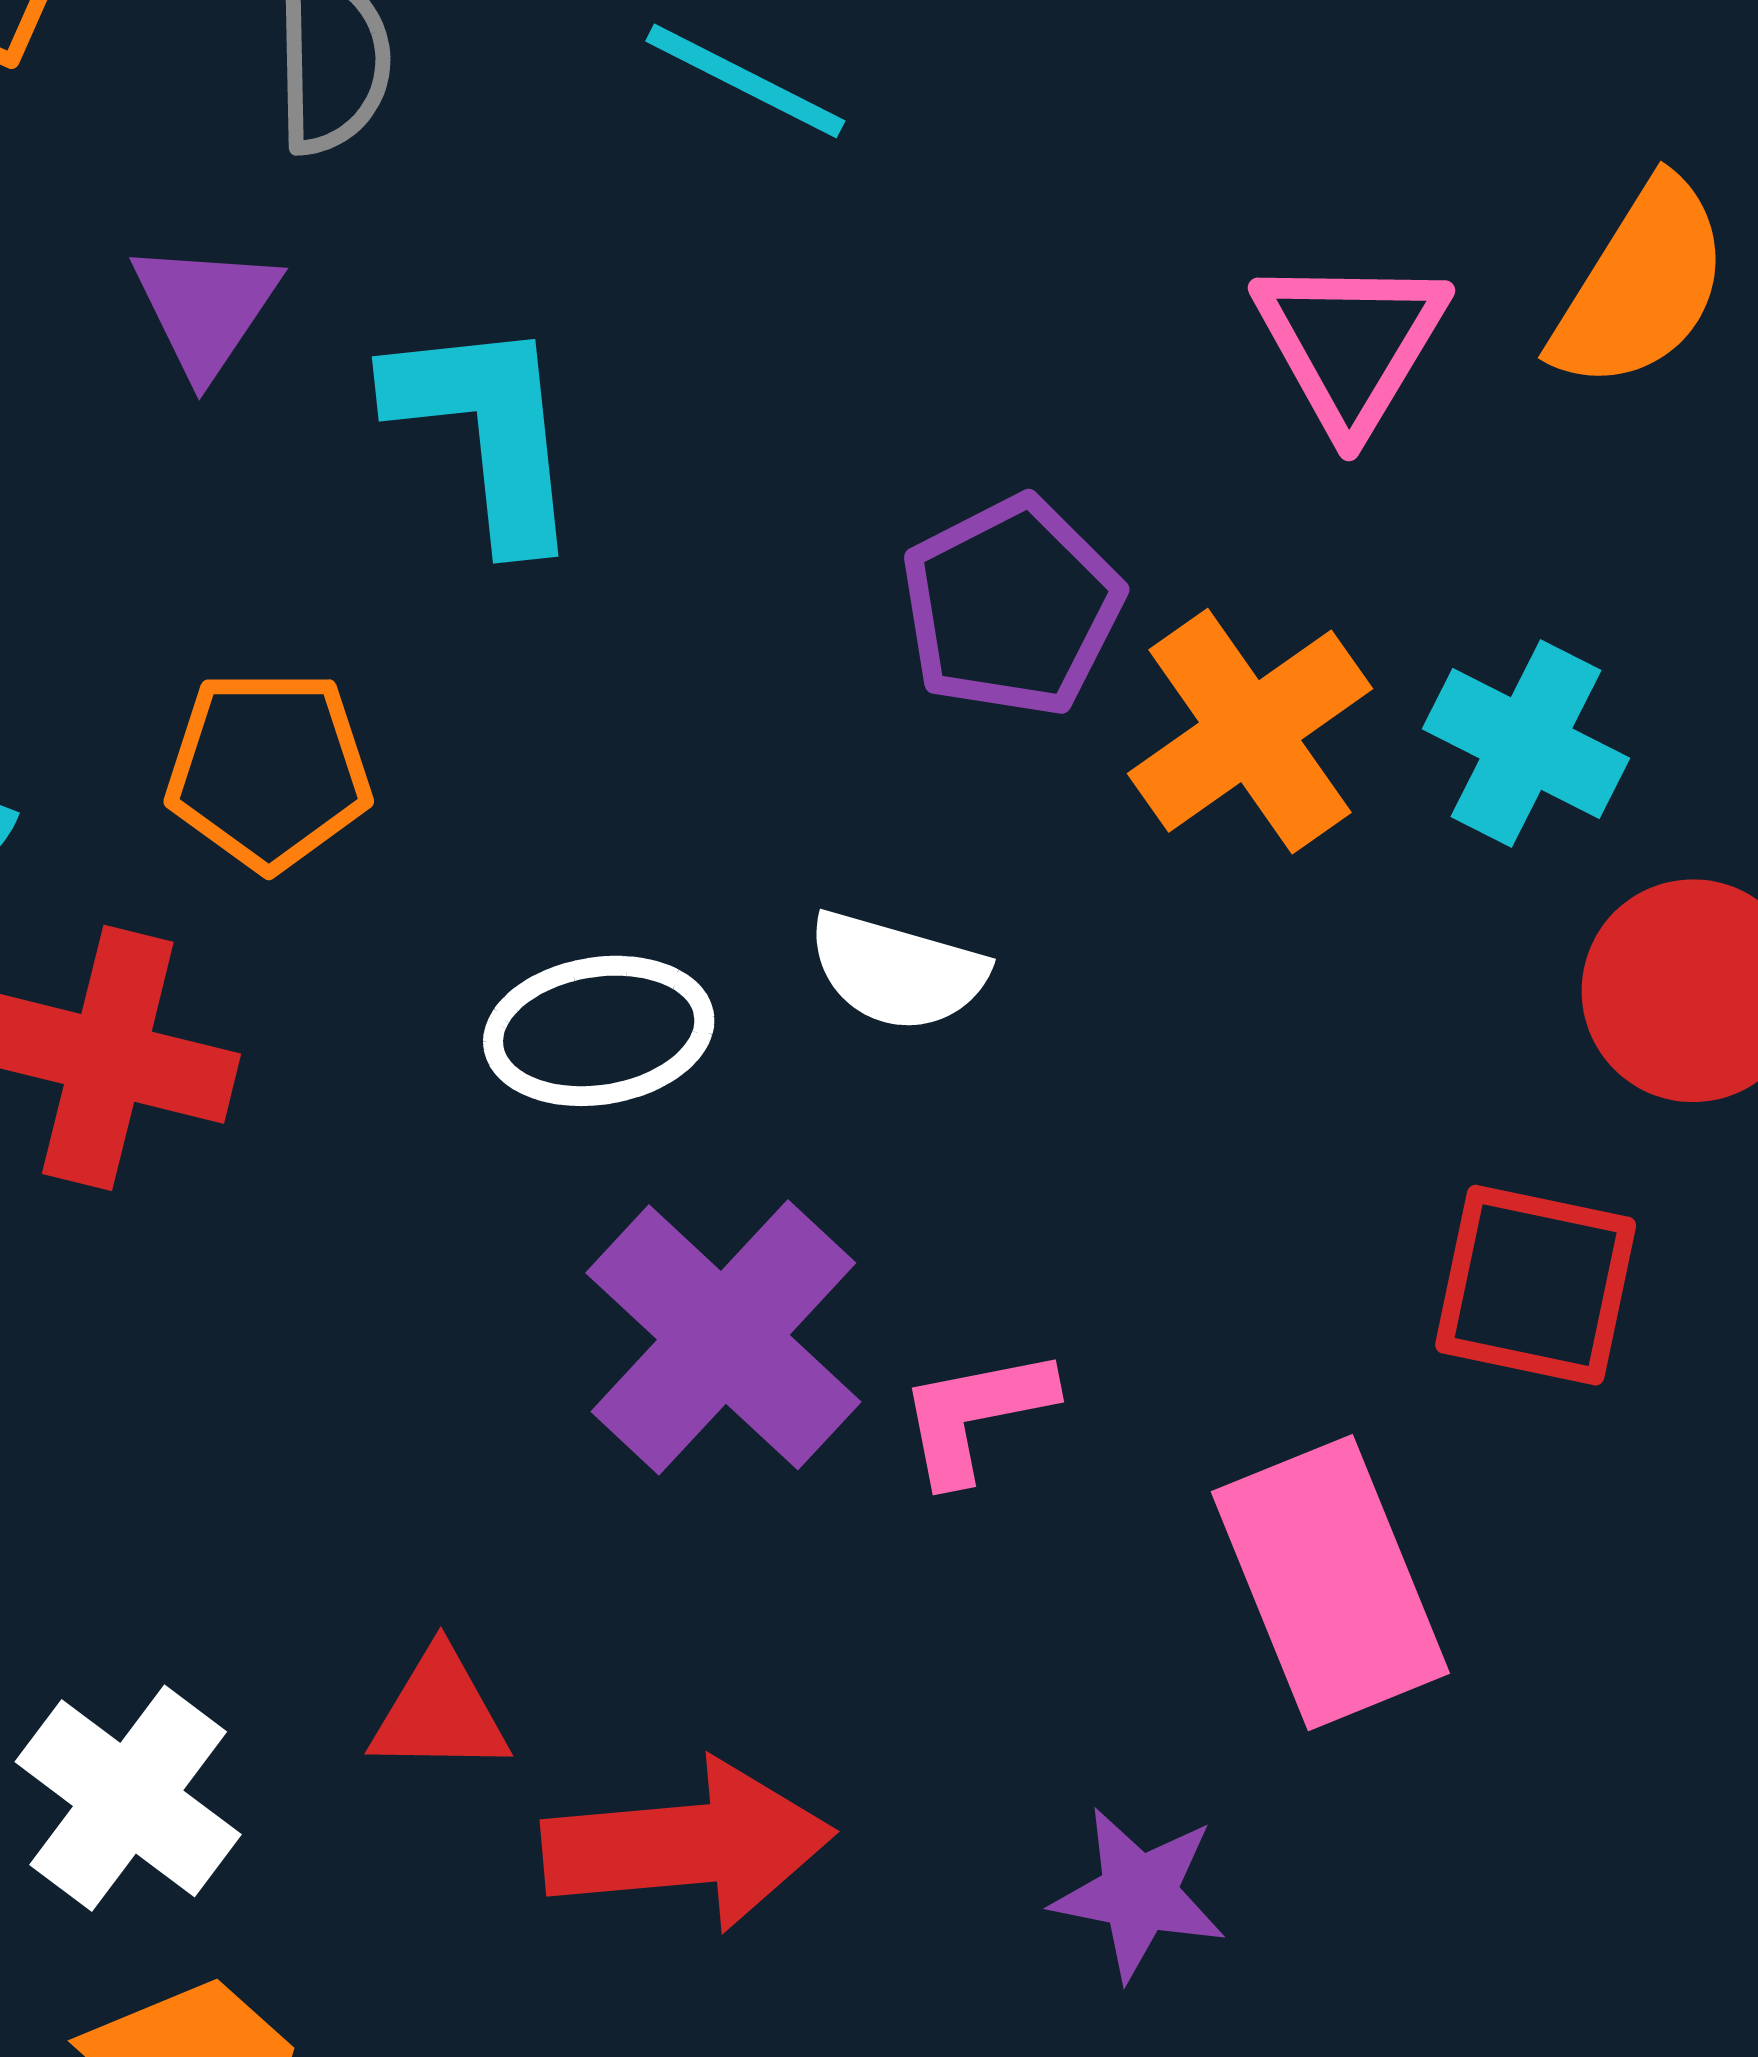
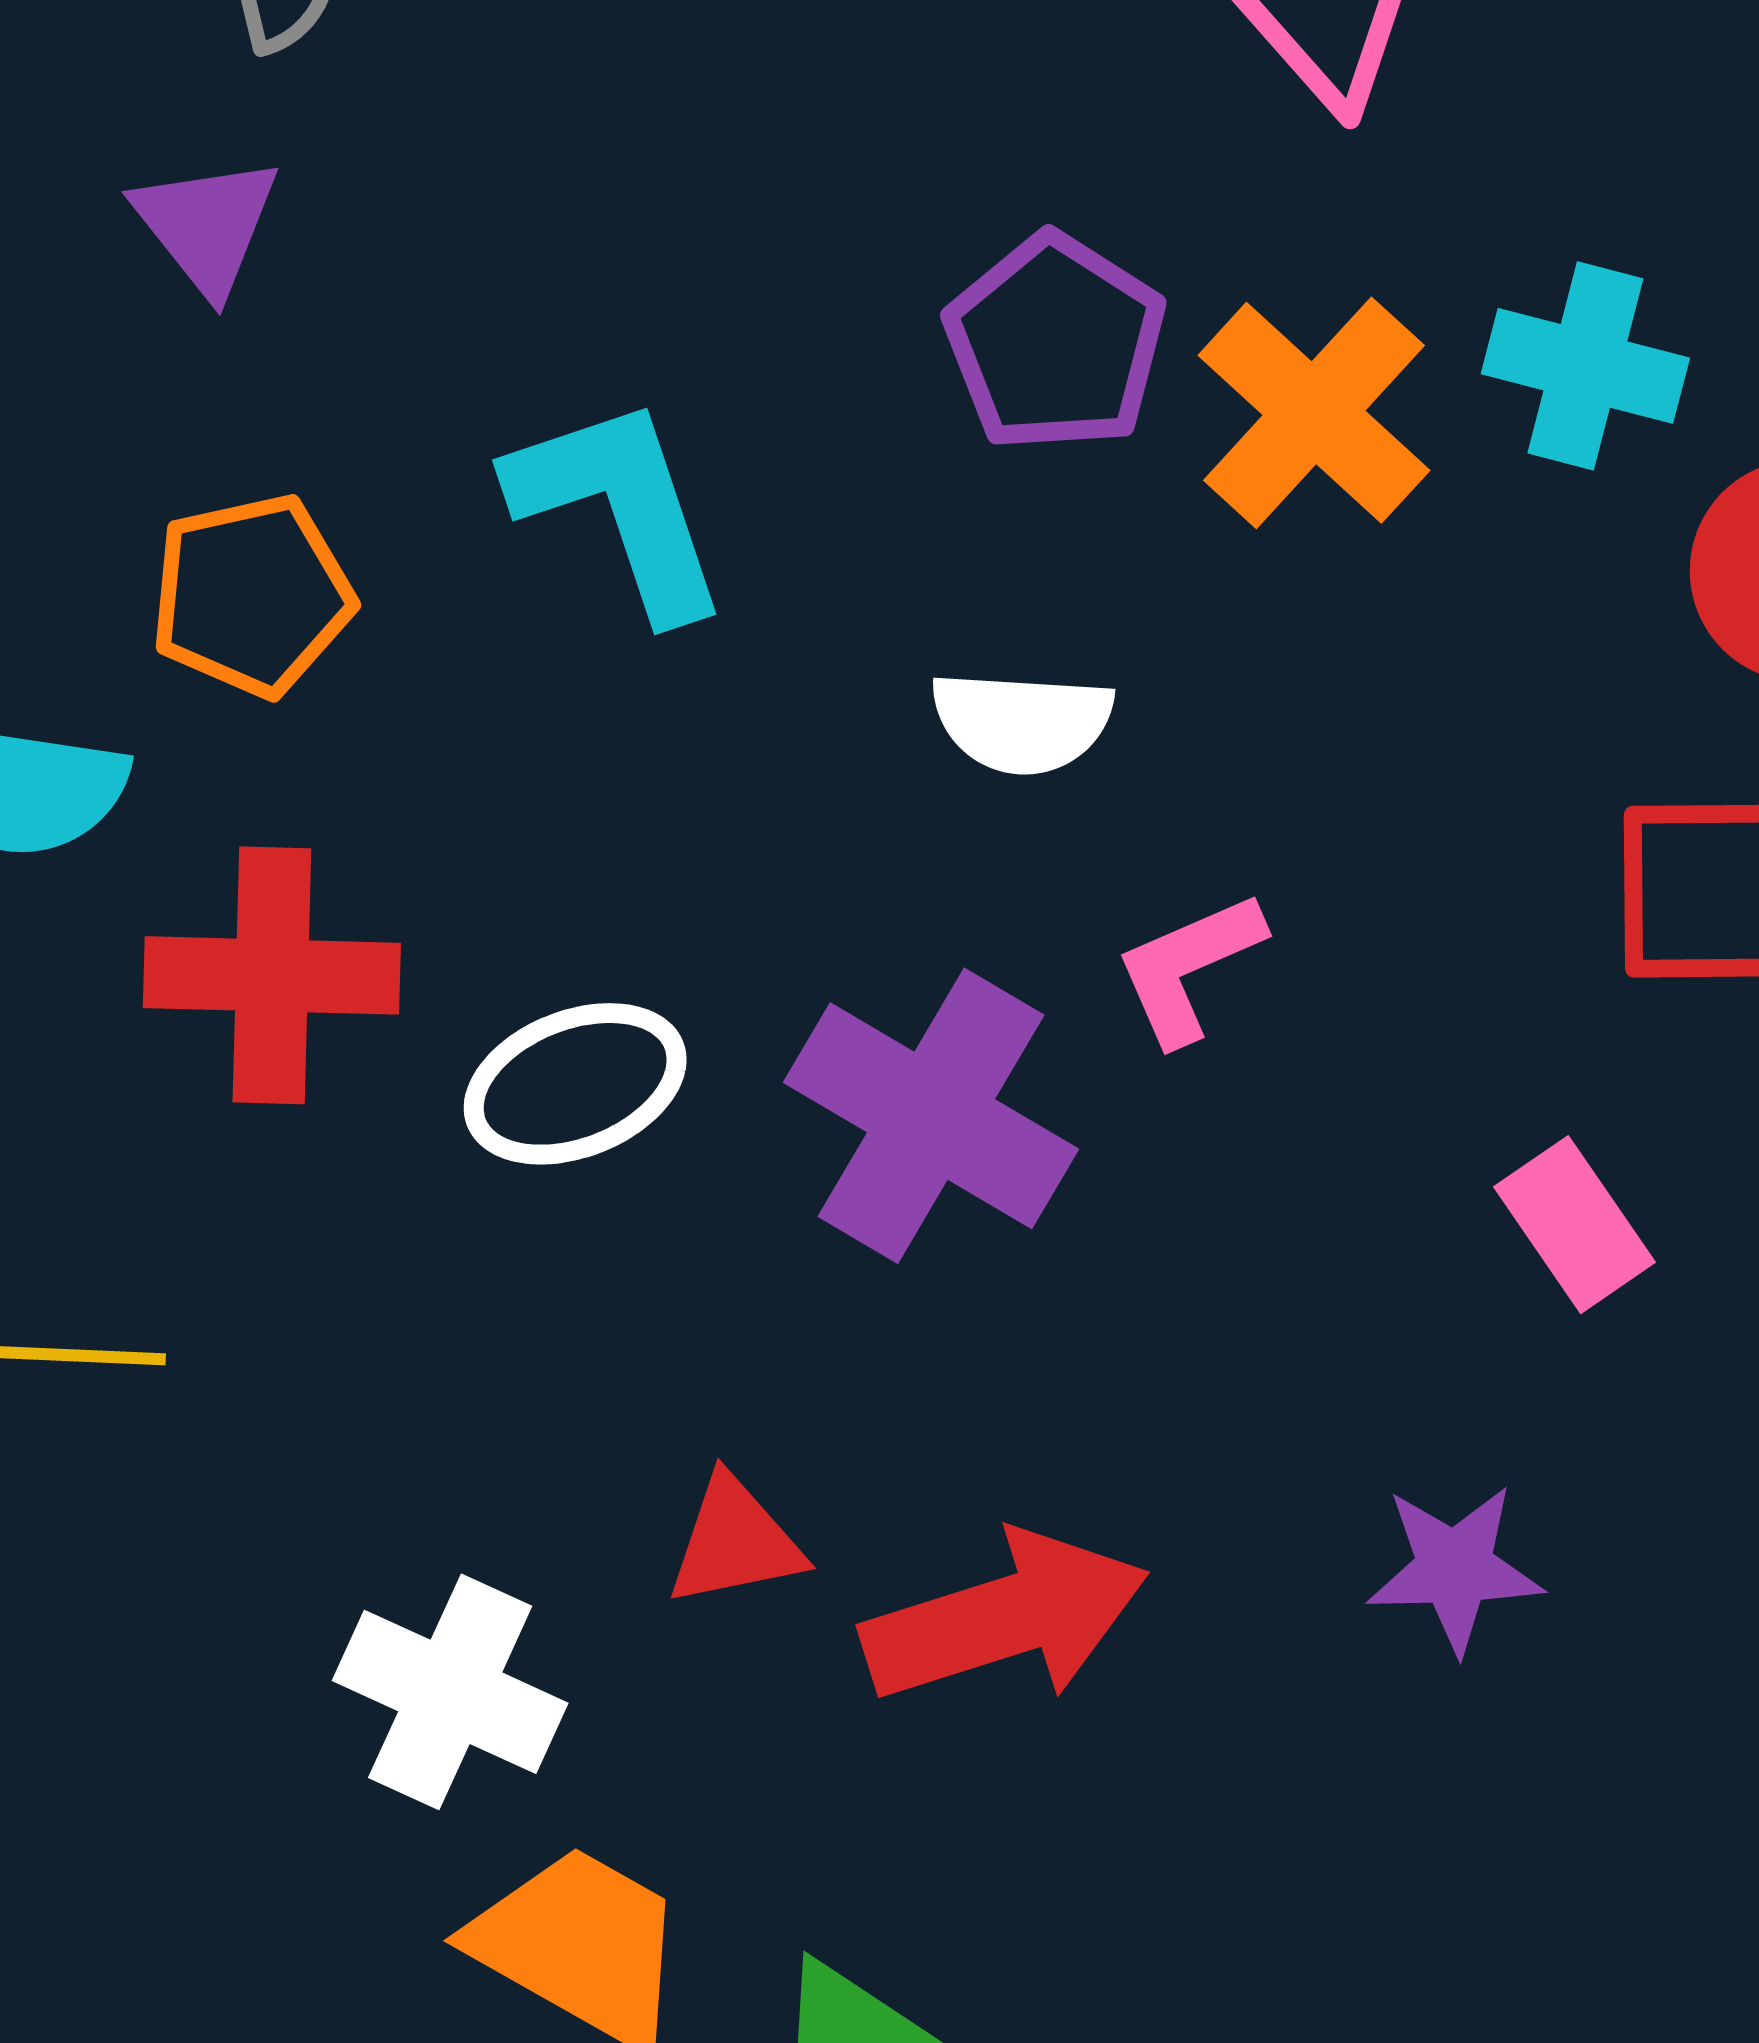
cyan L-shape: (486, 430) -> (619, 507), moved
orange pentagon: (269, 770) -> (252, 595), moved
white ellipse: (599, 1031) -> (575, 1084), moved
pink L-shape: (976, 1415) -> (1189, 968), moved
pink rectangle: (1330, 1583) -> (1574, 1225), size x0.6

